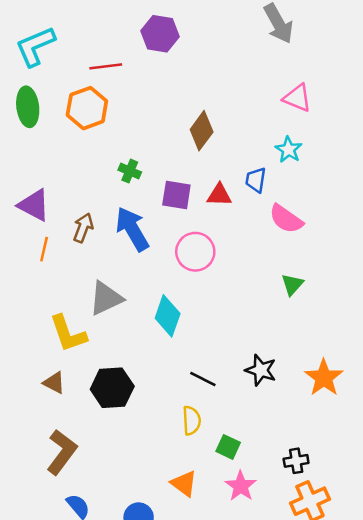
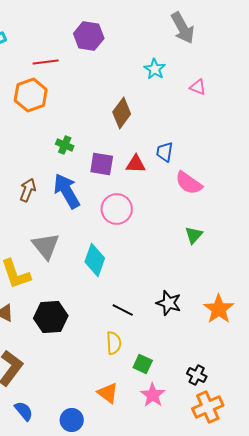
pink triangle: (297, 98) -> (198, 87), size x0.7
cyan star: (289, 150) -> (155, 69), moved
gray triangle: (106, 298) -> (46, 246), turned -44
black cross: (296, 461) -> (197, 375), turned 36

